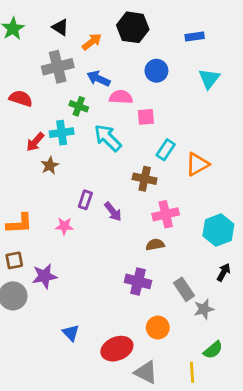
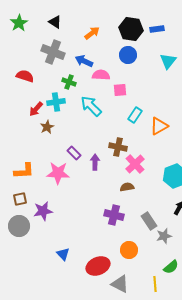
black hexagon: (133, 27) -> (131, 29), moved
orange arrow: (92, 42) -> (92, 33), moved
gray cross: (58, 67) -> (53, 52), turned 35
brown cross: (145, 179) -> (118, 147), moved
purple rectangle: (85, 200) -> (74, 153), turned -64
purple arrow: (113, 212) -> (95, 162), turned -140
pink cross: (166, 214) -> (135, 164), turned -30
pink star: (64, 226) -> (58, 173), size x1.6

